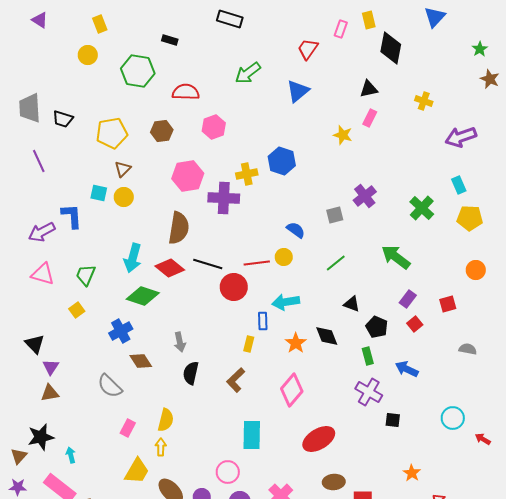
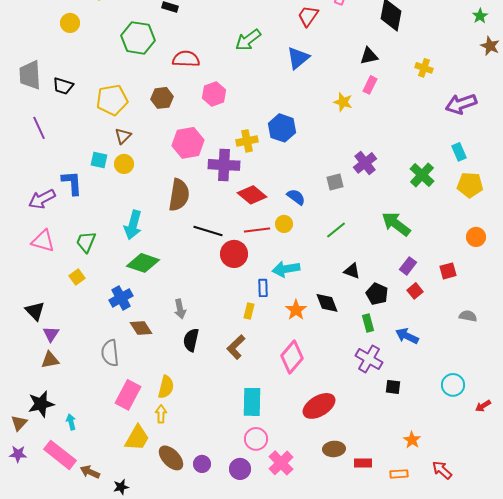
yellow circle: (88, 55) -> (70, 23), moved
red diamond: (170, 268) -> (252, 195), moved
gray semicircle: (110, 386) -> (110, 353), turned 40
pink rectangle: (128, 428) -> (128, 395), size x1.6
red arrow: (483, 439) -> (483, 406), turned -63
pink circle: (228, 472) -> (256, 439), moved

